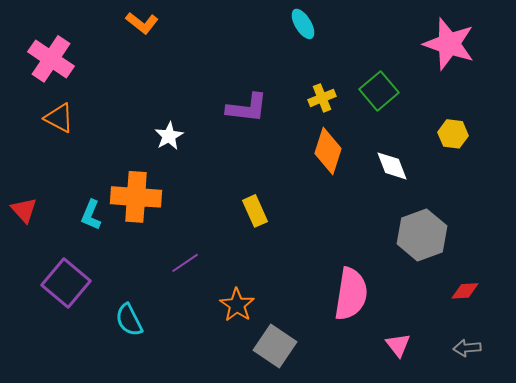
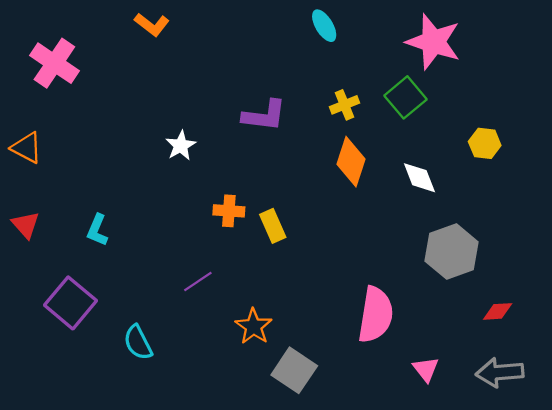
pink star: (449, 44) -> (433, 42), moved
orange triangle: (59, 118) -> (27, 148), moved
orange cross: (136, 197) -> (229, 211), moved, size x0.6
gray arrow: (467, 348) -> (500, 372), size x1.6

